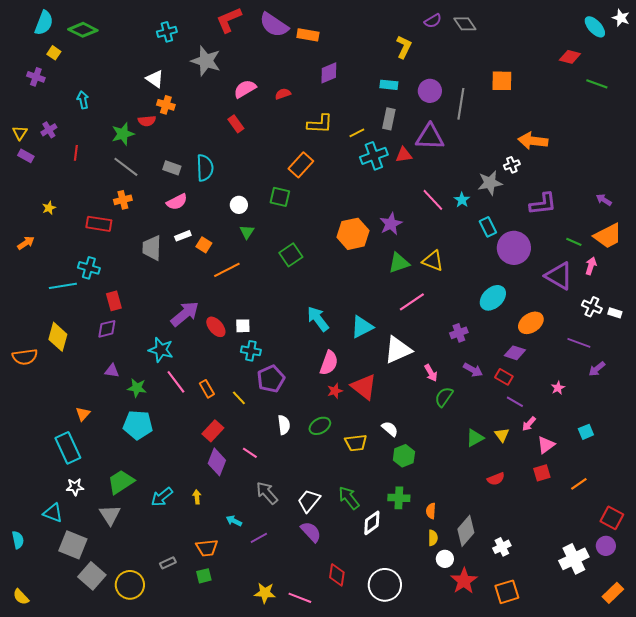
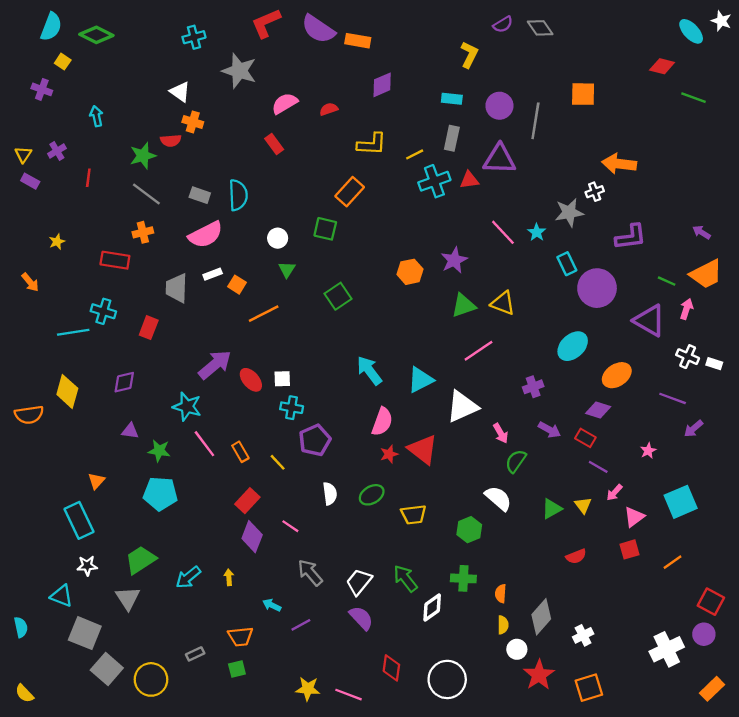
pink semicircle: (177, 202) -> (206, 235), size x1.4
orange hexagon: (353, 234) -> (410, 272), size x0.7
orange arrow: (26, 243) -> (30, 282), turned 84
red rectangle: (114, 301) -> (149, 328), moved, turned 36
white semicircle: (390, 429) -> (498, 498), moved, size x1.4
cyan square: (586, 432) -> (681, 502), size x1.8

